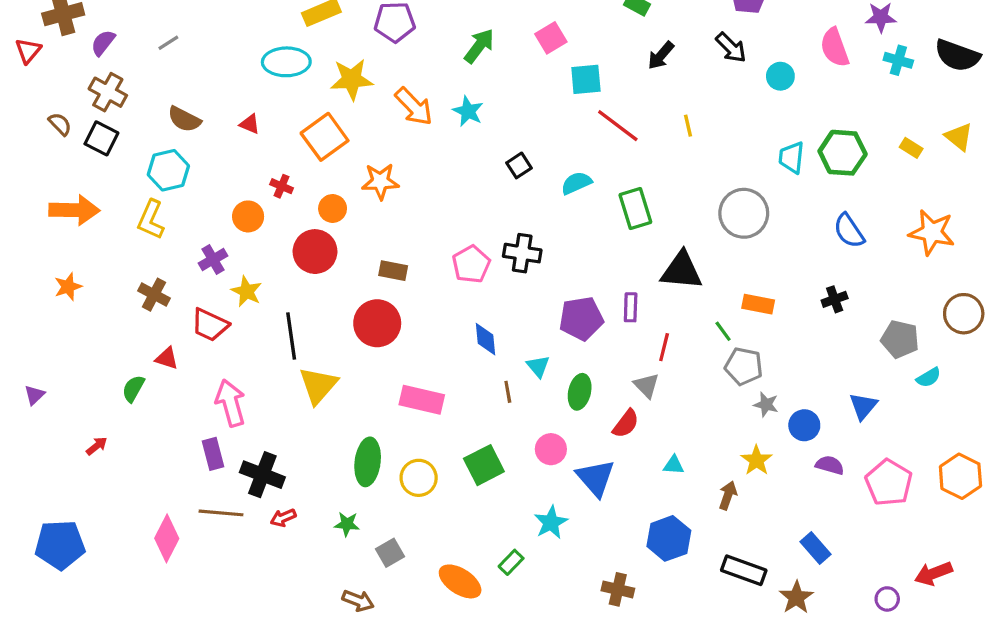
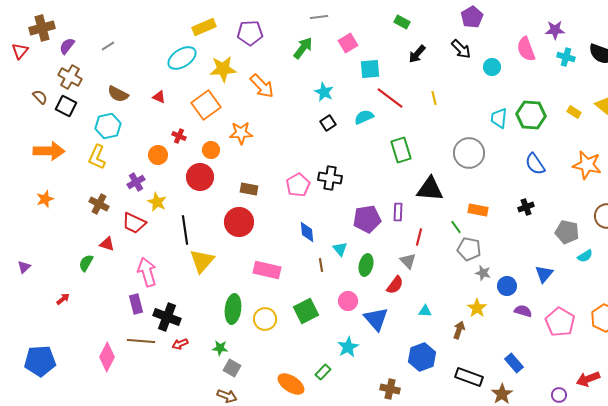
cyan ellipse: (286, 62) -> (182, 58), turned -32
cyan star: (468, 111) -> (324, 92), moved
cyan semicircle: (576, 183) -> (364, 117), moved
gray square: (390, 553) -> (232, 368), moved, turned -30

